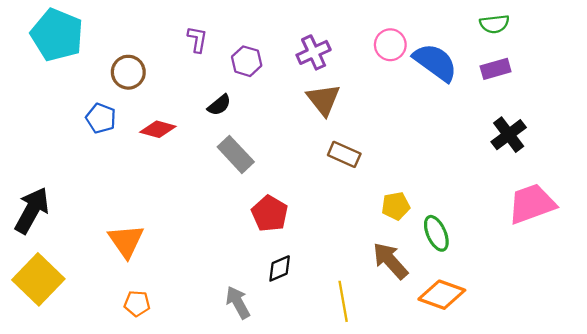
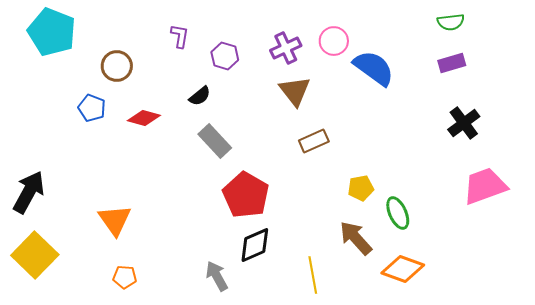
pink circle: (390, 45) -> (334, 41), moved
blue semicircle: (435, 62) -> (374, 68), moved
brown rectangle: (344, 154) -> (314, 141), turned -48
red pentagon: (270, 214) -> (246, 195), size x1.4
black diamond: (280, 268) -> (255, 245), size x1.4

